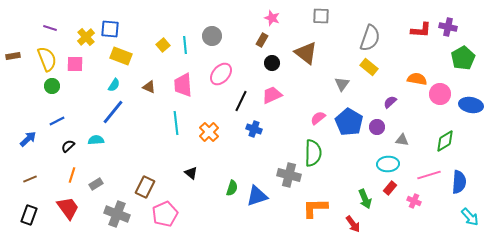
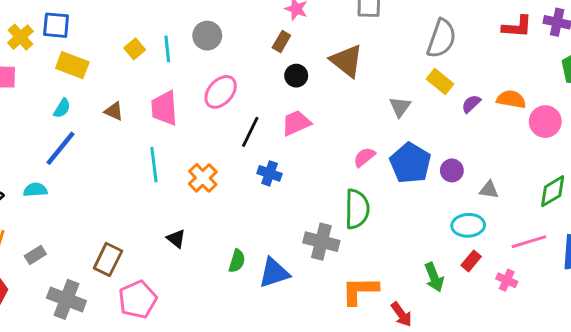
purple semicircle: (390, 102) -> (471, 104), moved
red arrow: (353, 224) -> (401, 314), moved

